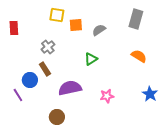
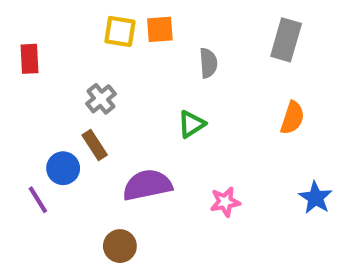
orange square: (76, 25) -> (160, 29), moved
gray semicircle: (99, 30) -> (208, 63), turned 120
orange semicircle: (139, 56) -> (292, 118), turned 77

